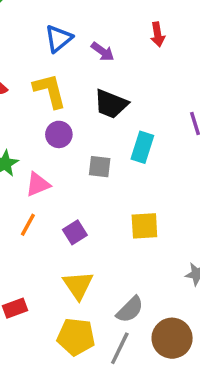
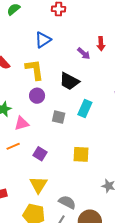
purple arrow: (103, 52) -> (84, 53), moved
orange line: (28, 225) -> (13, 146), turned 32
purple square: (75, 232) -> (40, 154), turned -32
gray semicircle: (130, 310) -> (67, 202), turned -114

